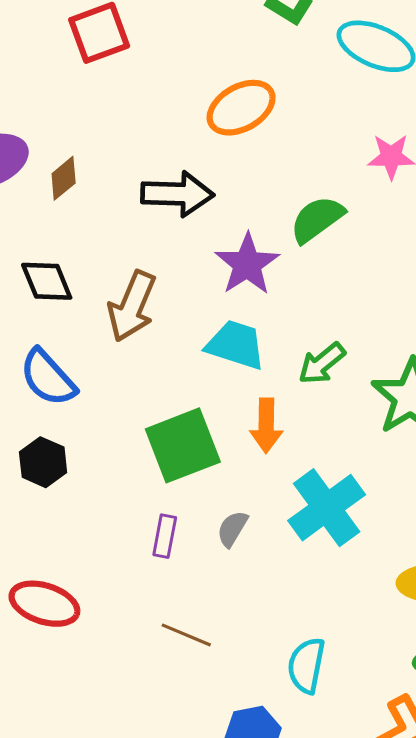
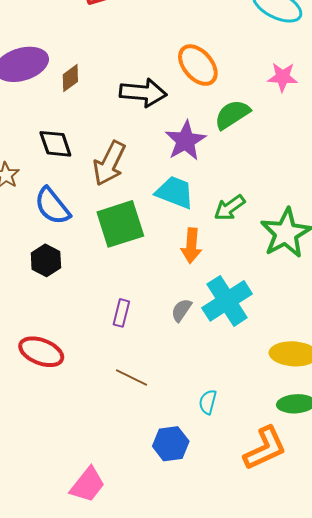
orange ellipse: (241, 108) -> (198, 65), moved, turned 75
green square: (183, 445) -> (120, 224), moved
gray semicircle: (232, 529) -> (181, 310), moved
cyan semicircle: (306, 665) -> (208, 402), size x0.7

